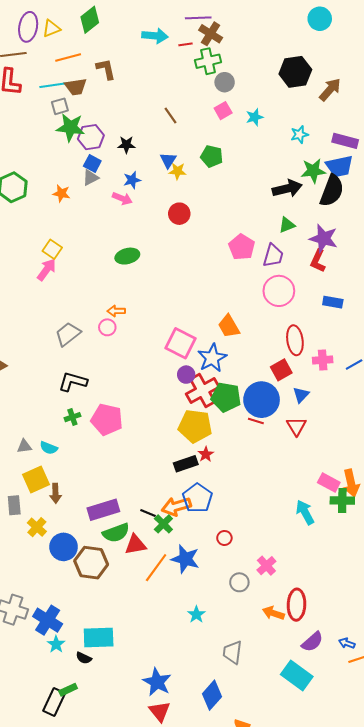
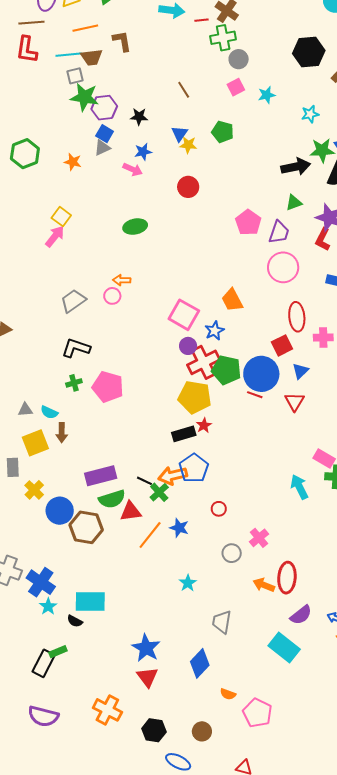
blue star: (212, 358) -> (214, 331), size x0.7
brown arrow: (56, 493) -> (62, 433), moved
blue star: (185, 559) -> (179, 528), size x0.7

